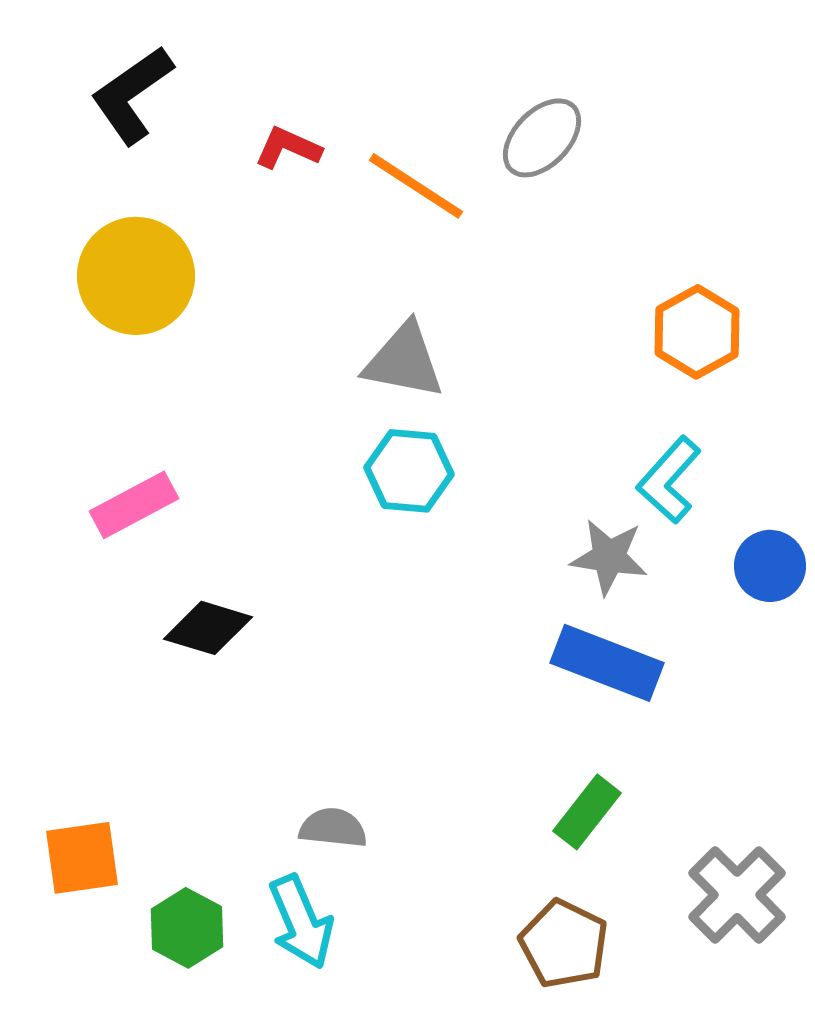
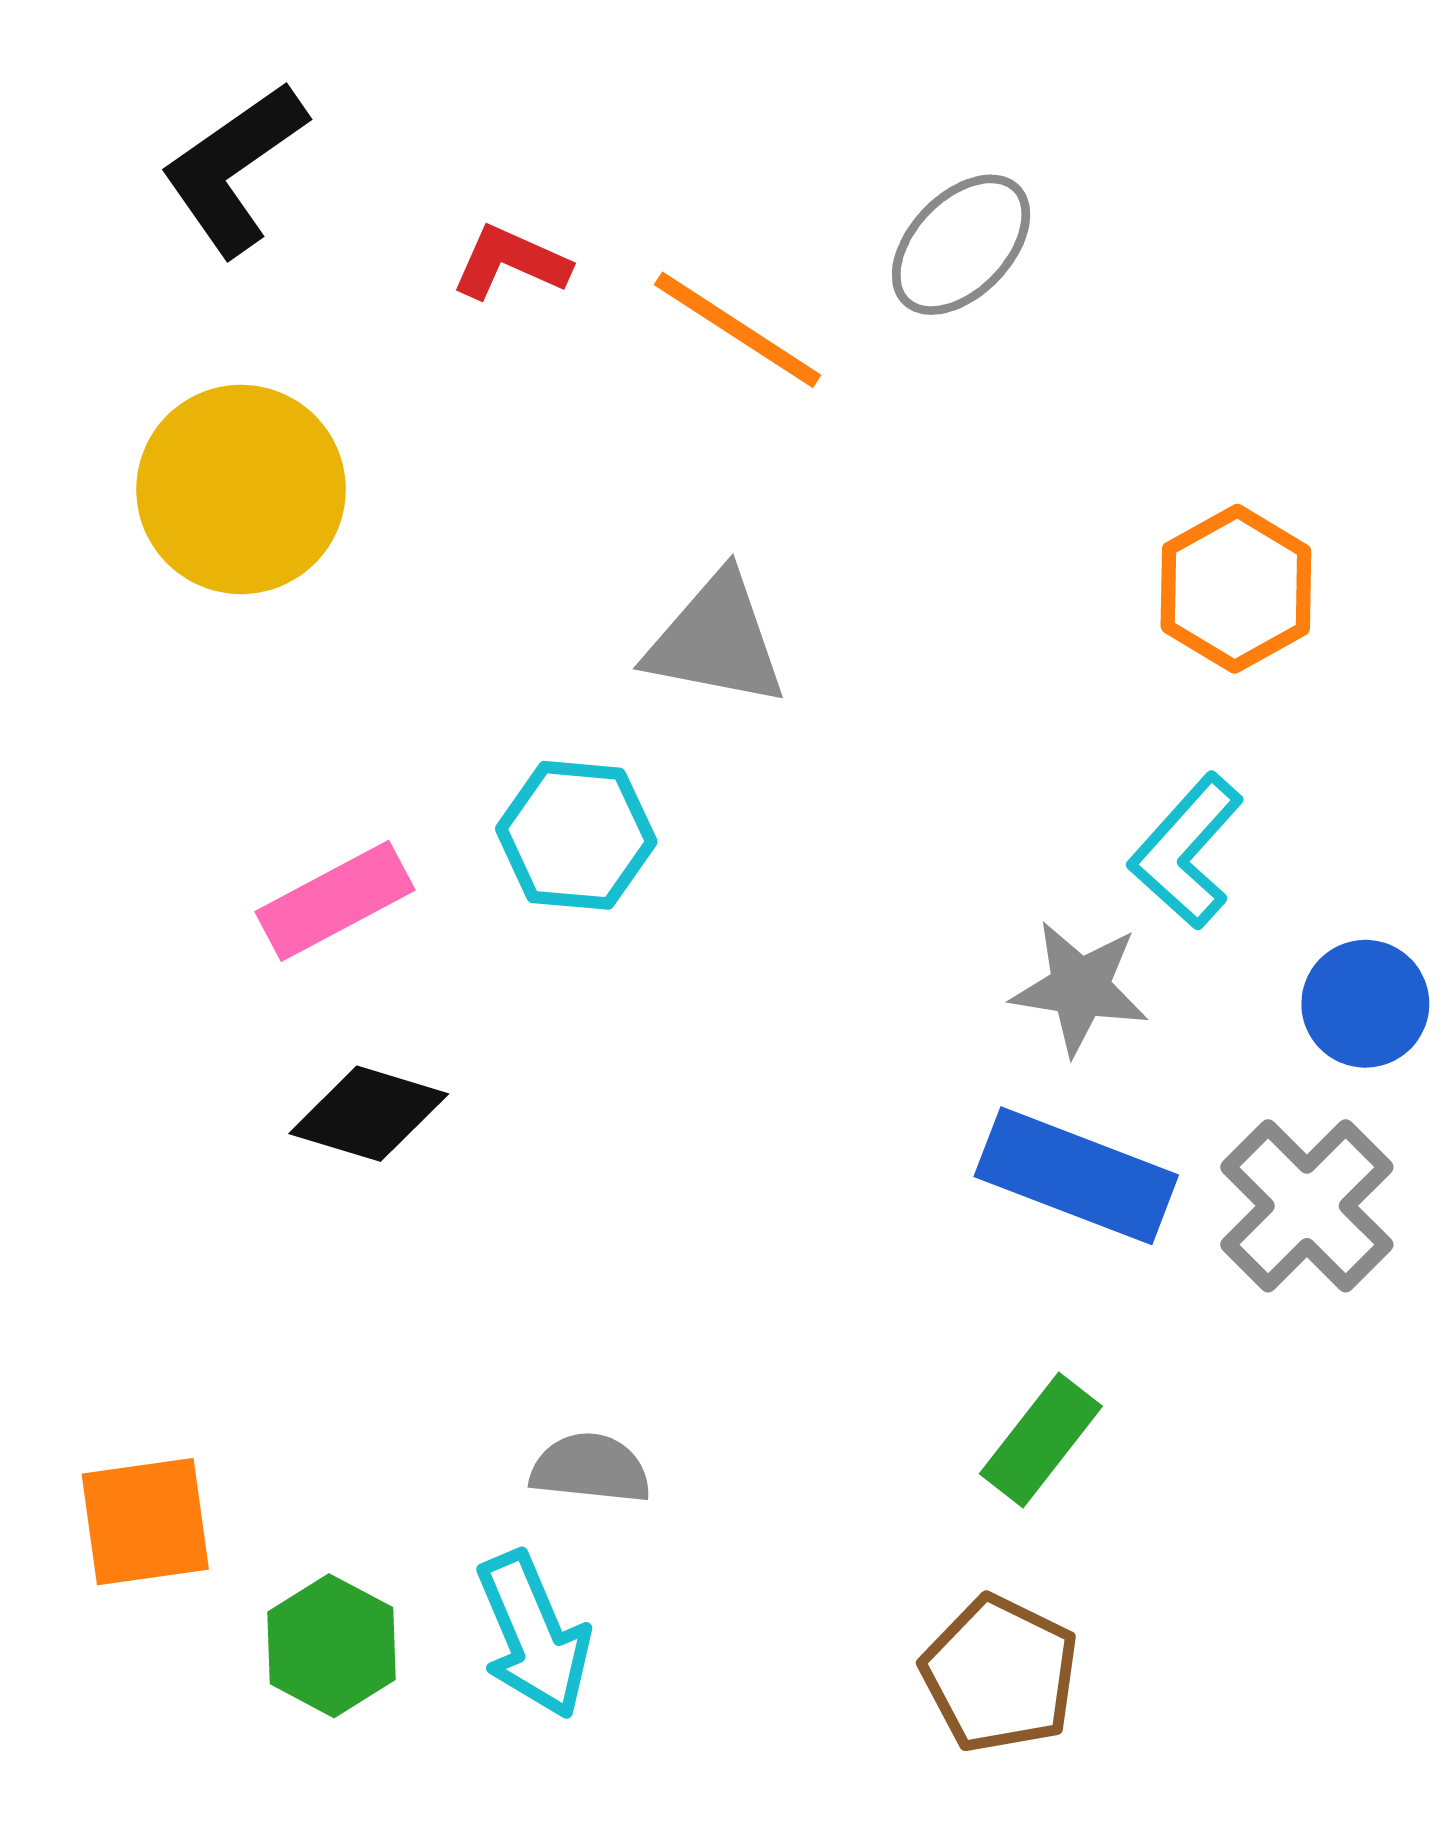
cyan hexagon: (409, 471) -> (576, 835), moved
pink rectangle: (134, 505) -> (335, 901), moved
gray cross: (737, 895) -> (1307, 1206), moved

